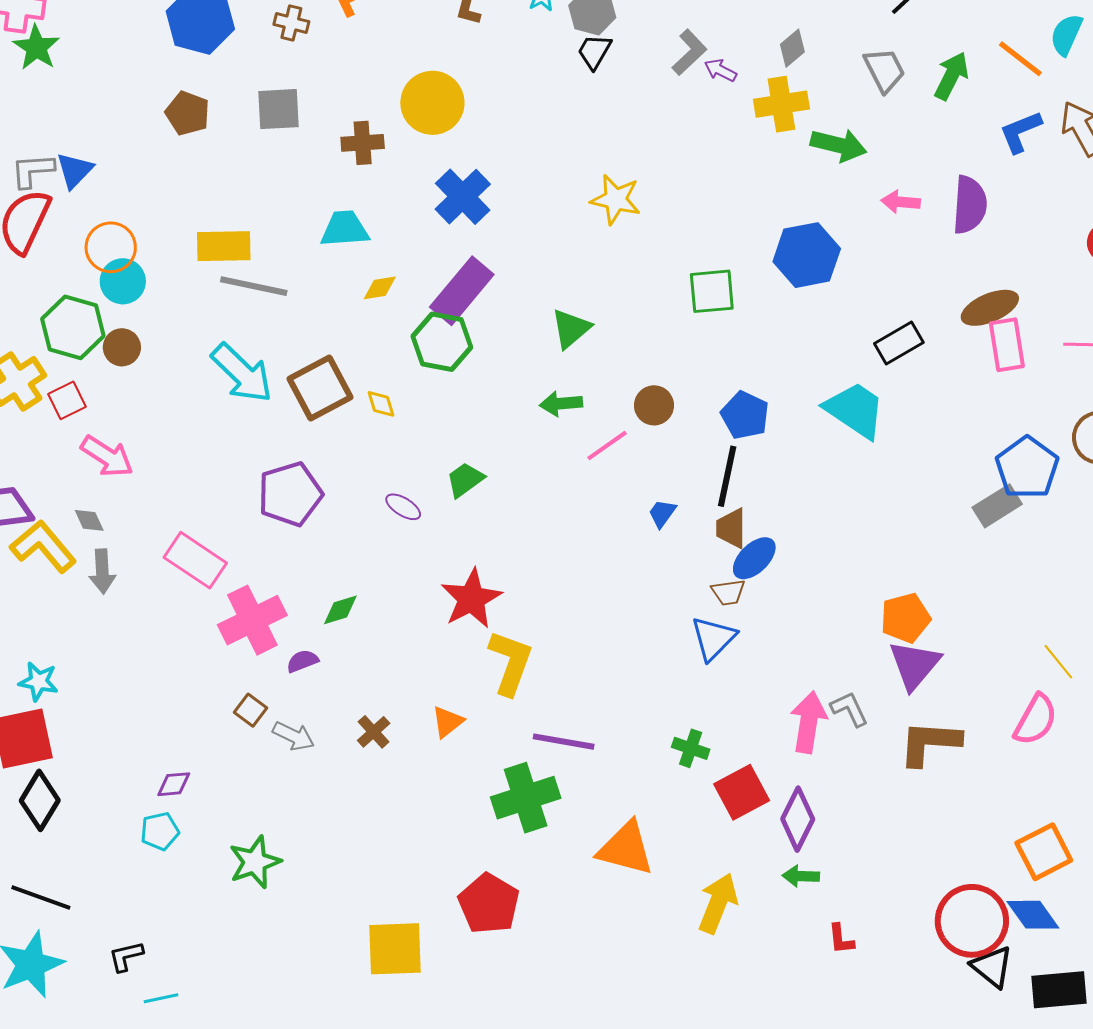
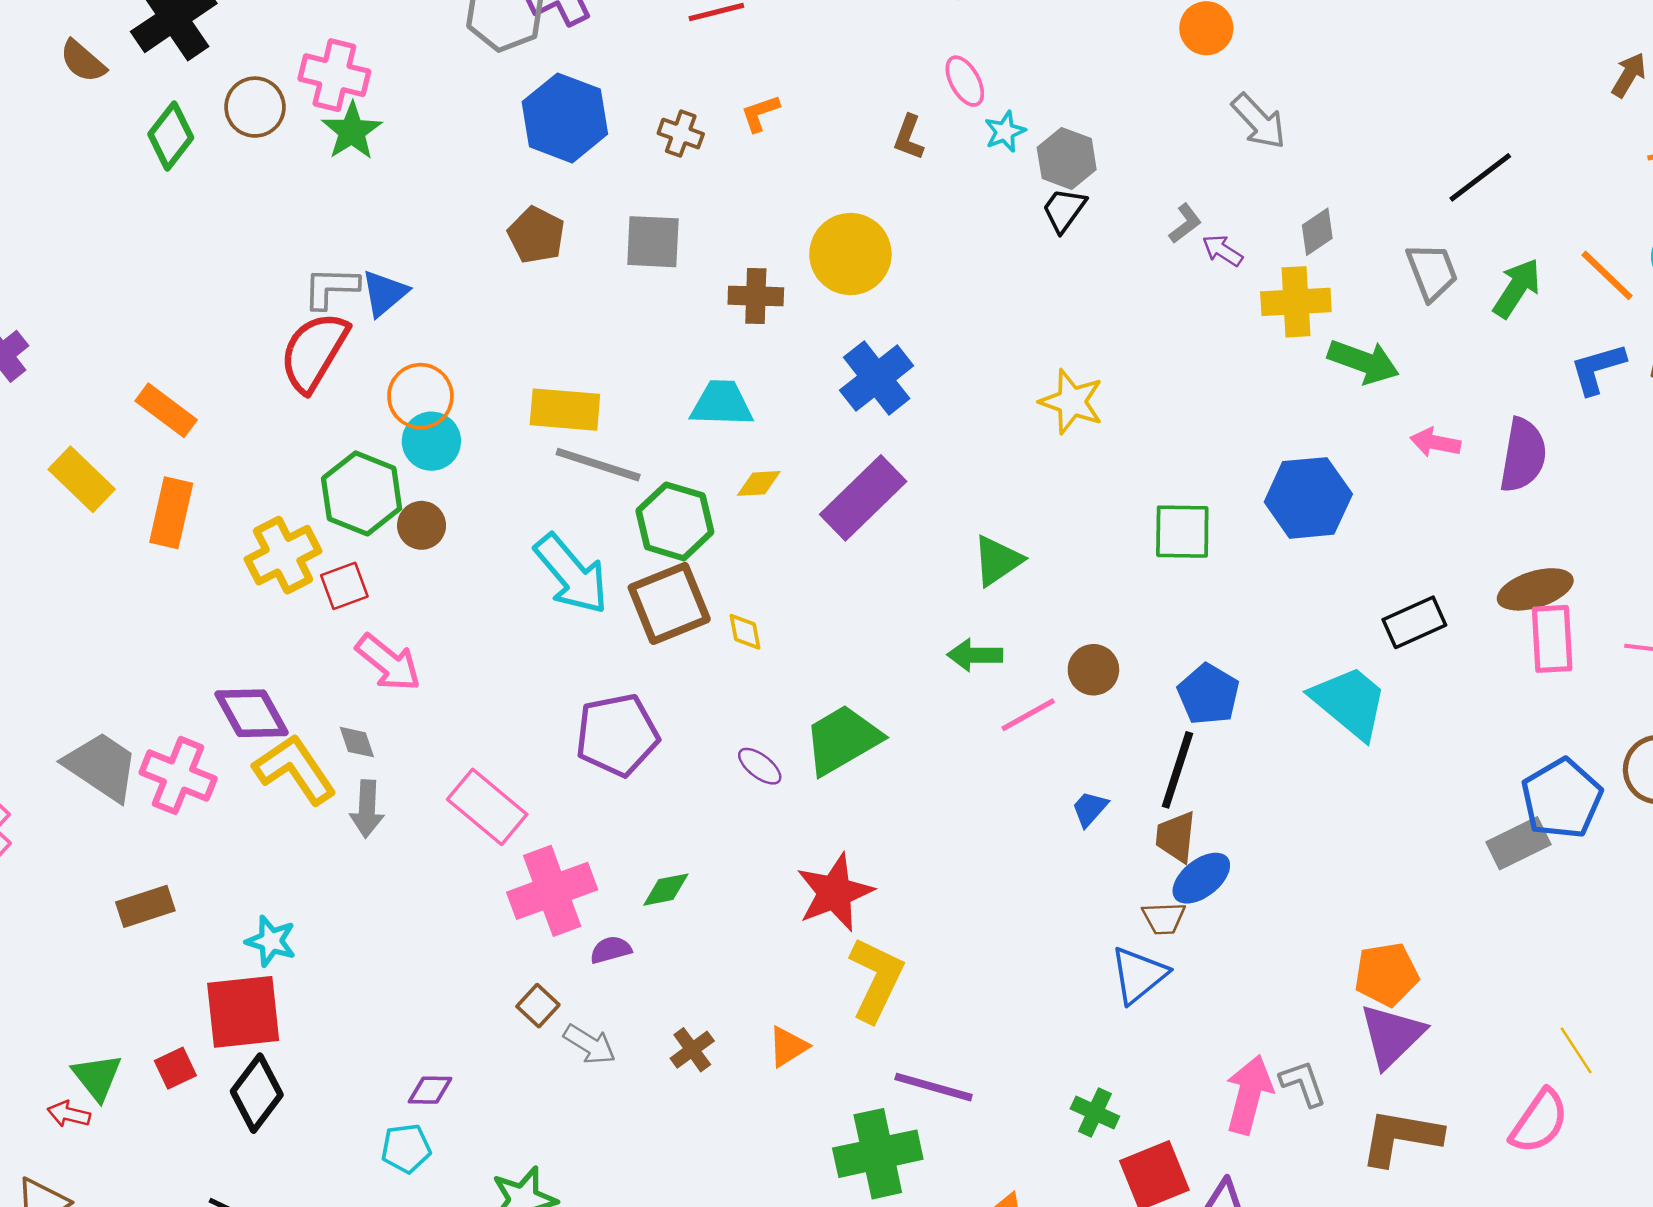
gray L-shape: (689, 52) -> (1185, 223), size x0.7
green hexagon: (442, 342) -> (675, 521), moved
green trapezoid: (465, 480) -> (842, 740), size x1.6

